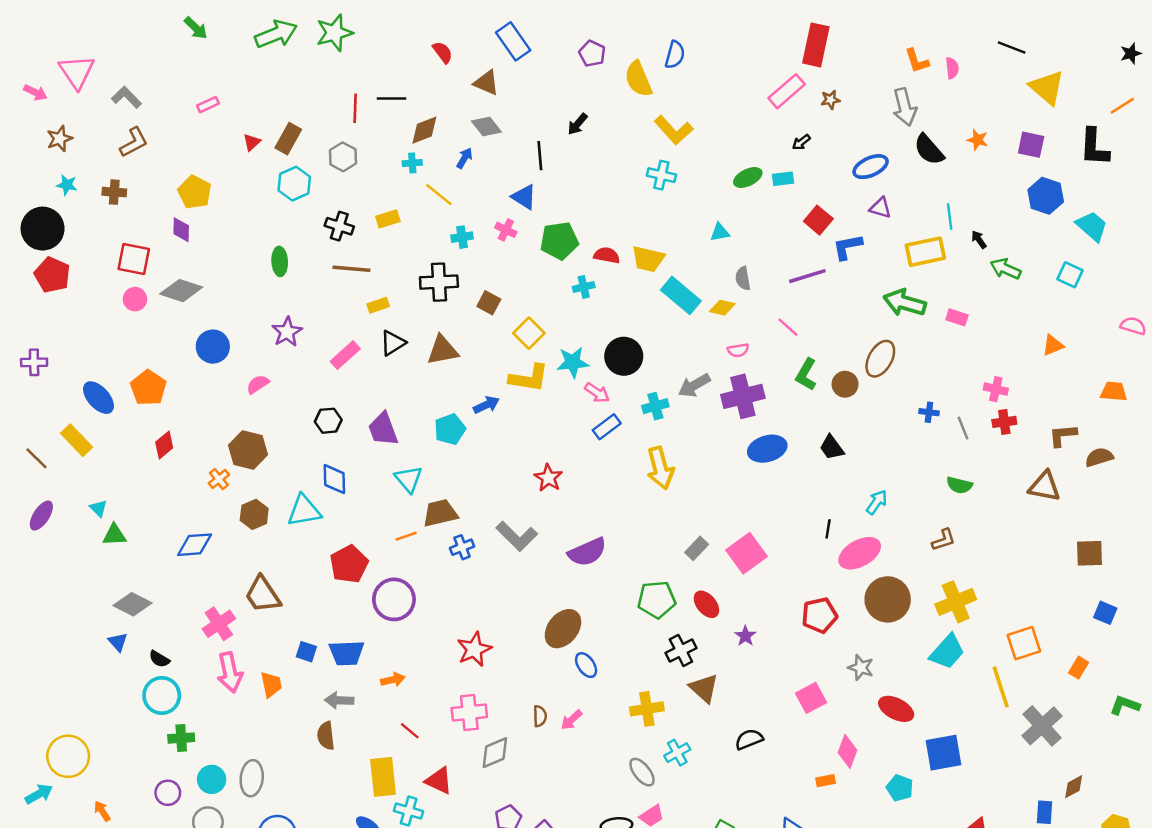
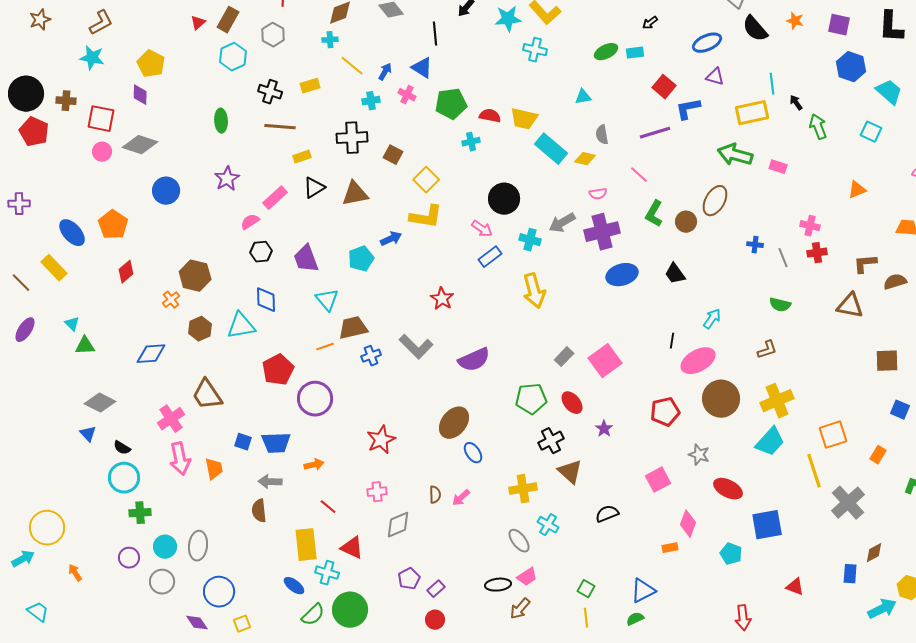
blue arrow: (464, 158) -> (385, 72), moved
cyan star: (67, 185) -> (92, 58), moved, size x1.4
brown cross: (114, 192) -> (66, 101), moved
green arrow: (1006, 269) -> (818, 127), turned 45
cyan star: (573, 362) -> (508, 19), moved
pink semicircle: (258, 384) -> (250, 222), moved
cyan cross: (655, 406) -> (530, 240), turned 30
pink cross: (469, 713) -> (377, 492), size x0.7
cyan cross: (677, 753) -> (548, 525), turned -30

